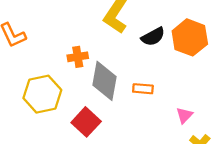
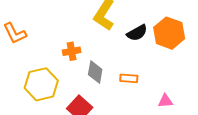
gray diamond: (104, 81) -> (95, 72), size x0.7
pink triangle: (184, 115) -> (165, 101), turned 42

